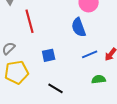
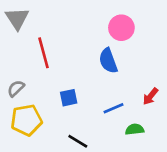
blue line: (90, 54) -> (113, 108), moved

